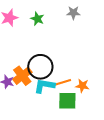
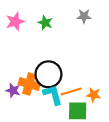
orange cross: (22, 76) -> (29, 84), turned -36
cyan L-shape: (44, 86) -> (53, 95), turned 65

